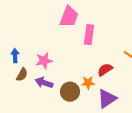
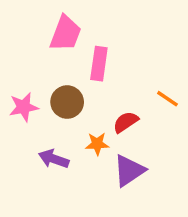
purple arrow: (44, 83) -> (54, 159), moved
brown circle: (70, 92) -> (67, 102), moved

